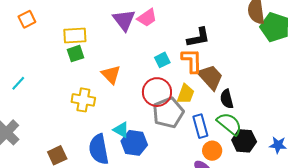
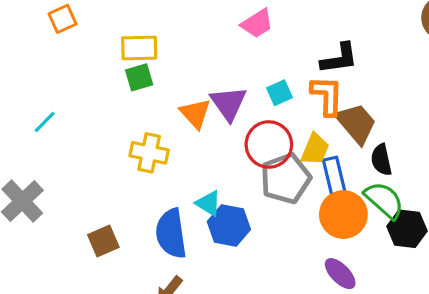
purple triangle: (124, 20) -> (228, 103), moved
blue rectangle: (200, 126) -> (334, 176), moved
orange circle: (212, 151) -> (343, 215), moved, size x1.5

